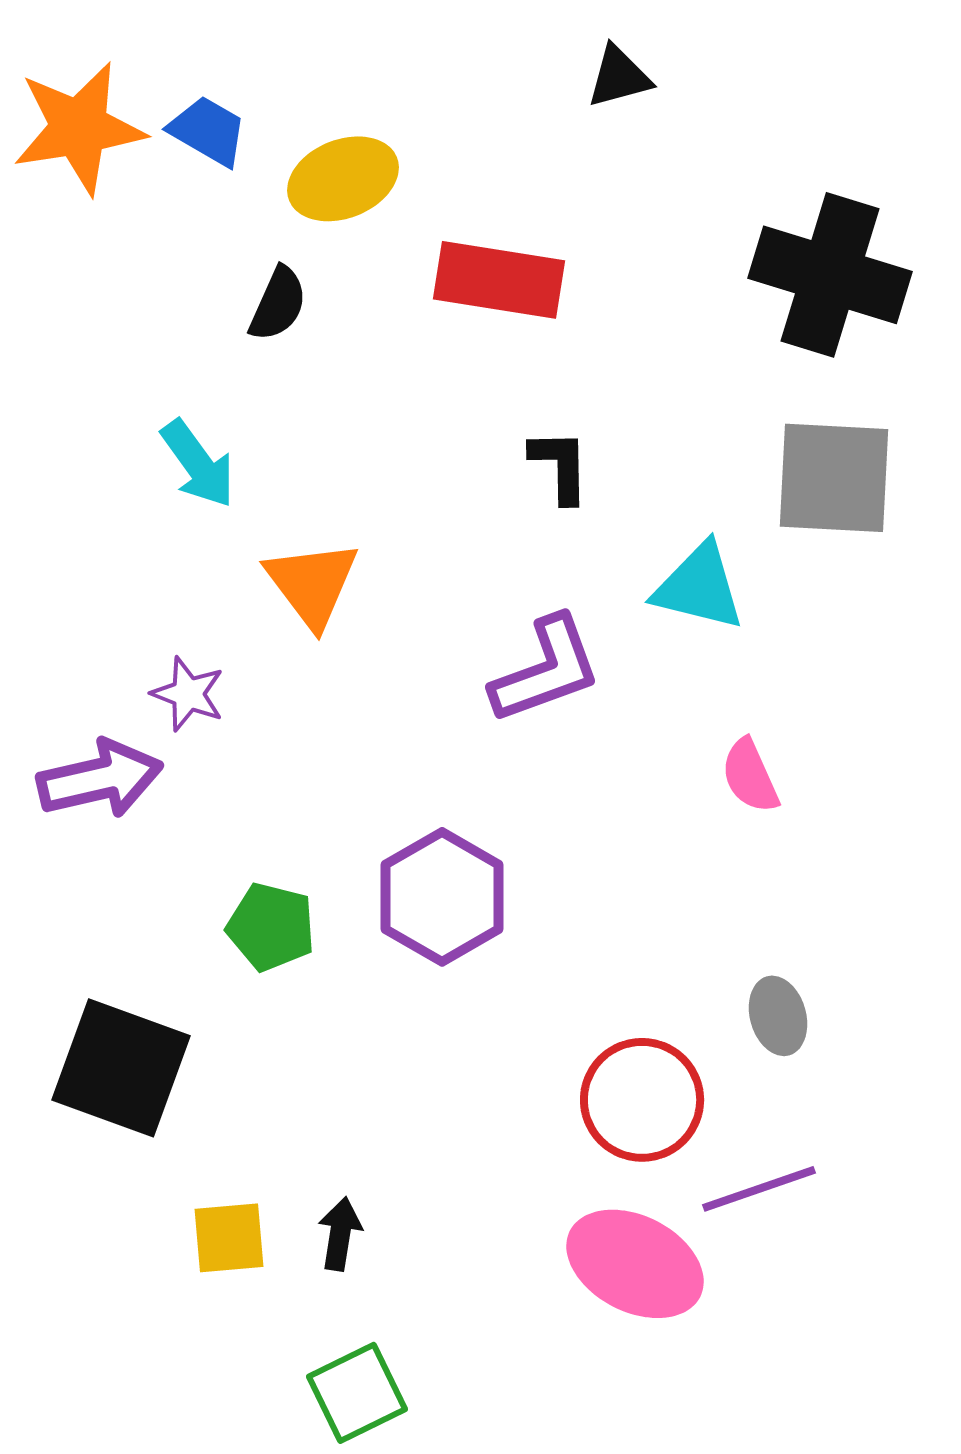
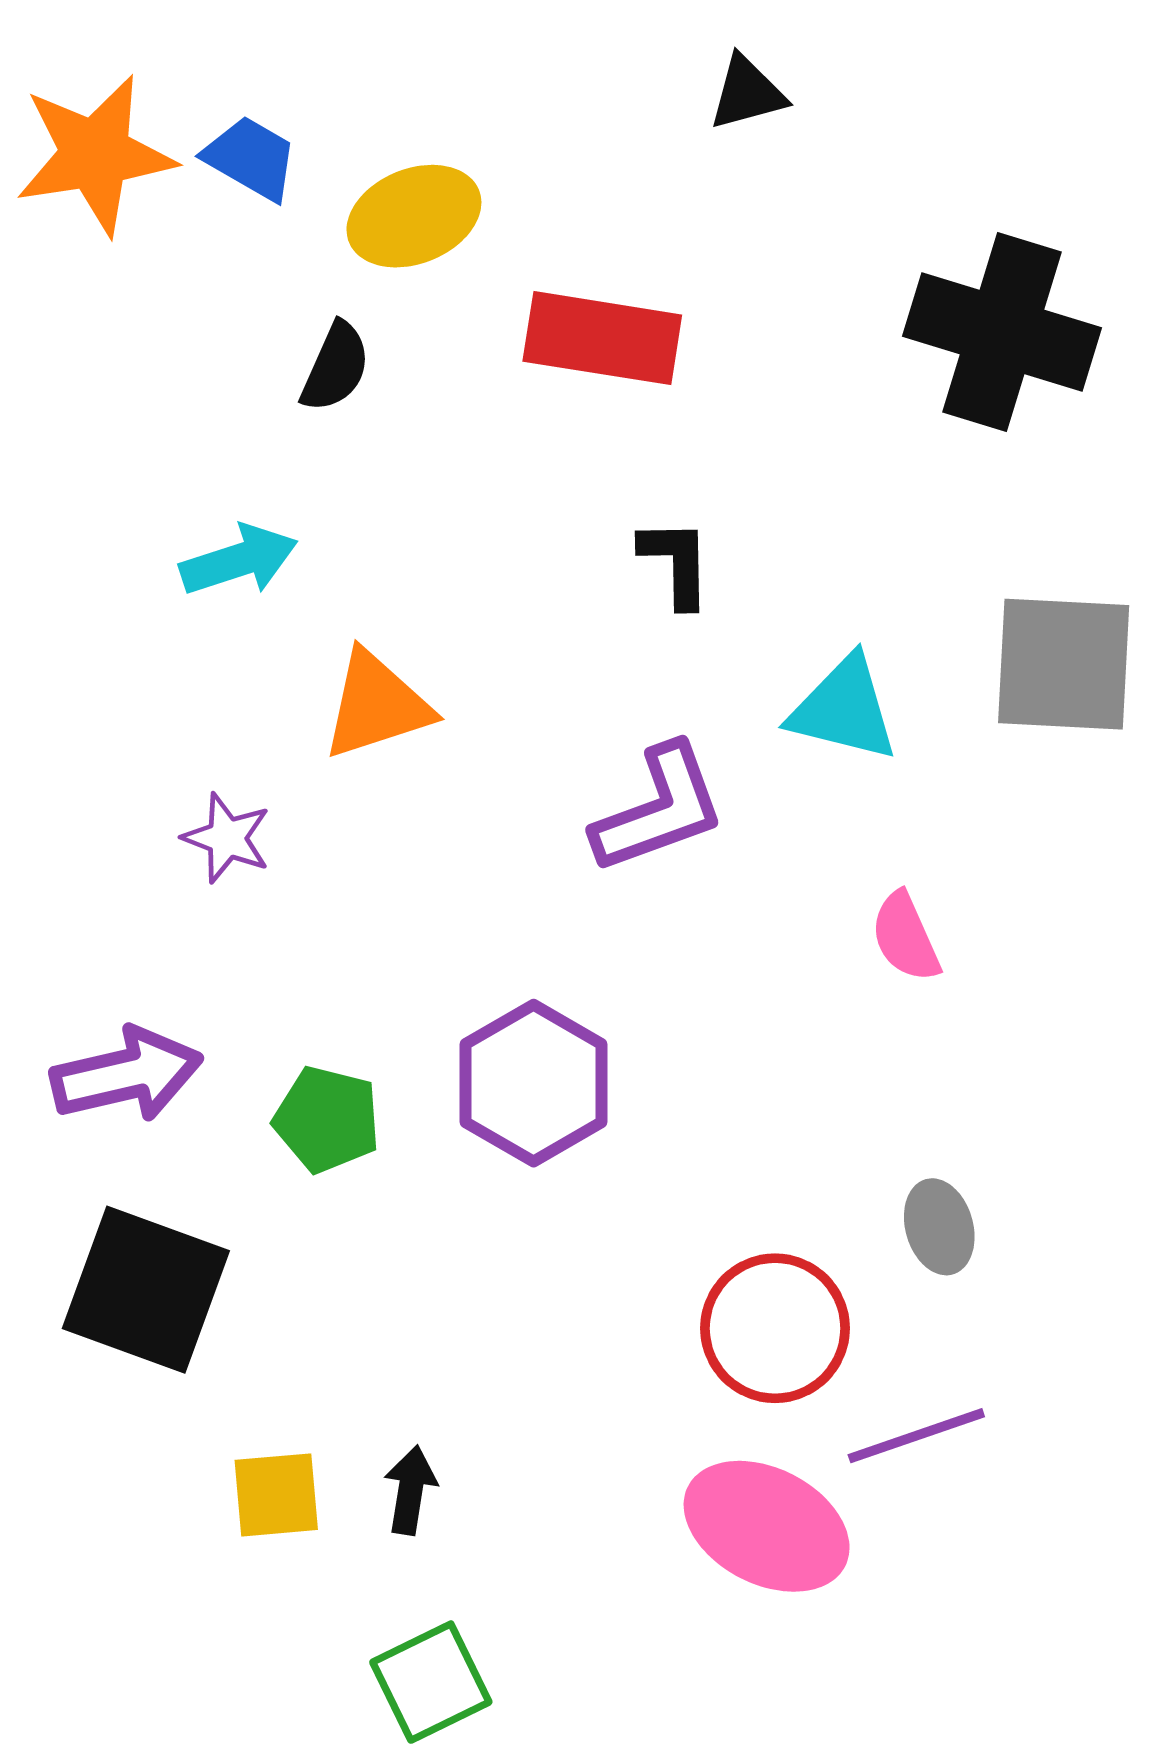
cyan arrow: (198, 464) -> (239, 560), turned -72
gray square: (834, 478) -> (1064, 664), moved
orange triangle: (312, 584) -> (377, 705), turned 49
purple arrow: (100, 779) -> (127, 1075), moved

